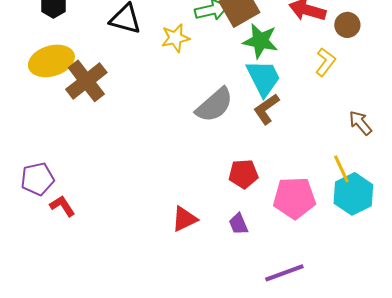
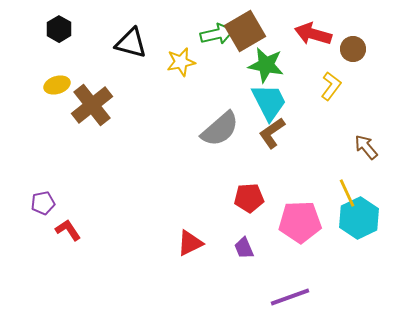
yellow ellipse: (51, 61) -> (57, 85), size x0.6
purple pentagon: (37, 179) -> (43, 203), size x0.7

